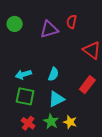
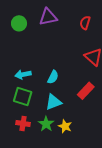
red semicircle: (72, 22) -> (85, 23), moved
purple triangle: (49, 29) -> (48, 17), moved
red cross: (28, 123) -> (23, 124), turned -32

